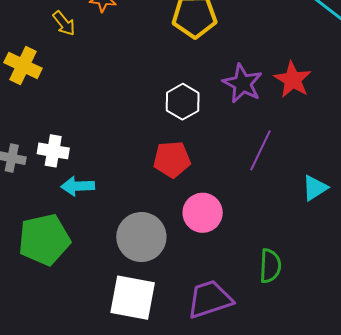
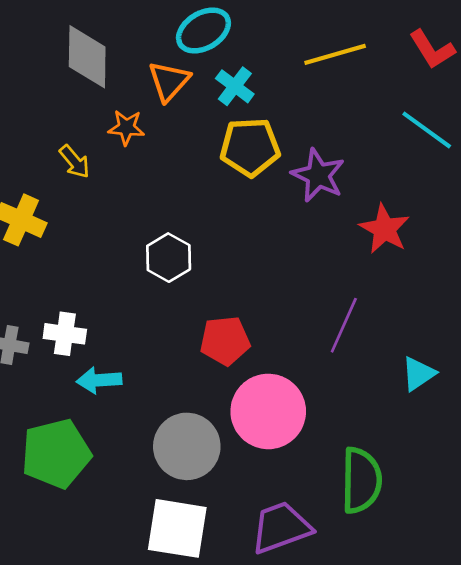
purple star: (242, 83) -> (318, 175), moved
white hexagon: (183, 102) -> (169, 258), moved
pink circle: (203, 213) -> (268, 411), size x1.4
green semicircle: (270, 266) -> (361, 480), size x1.4

